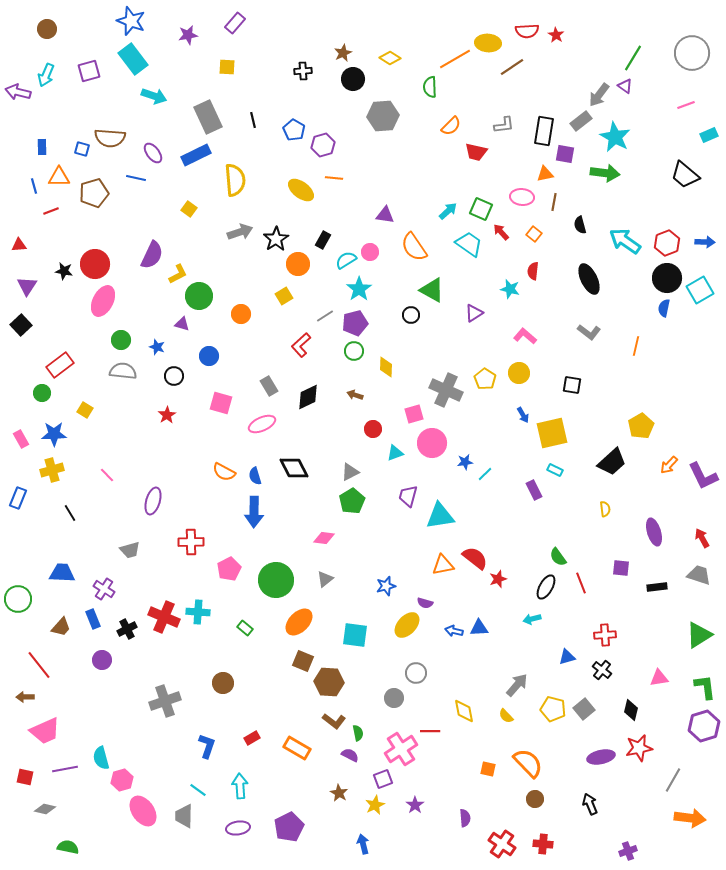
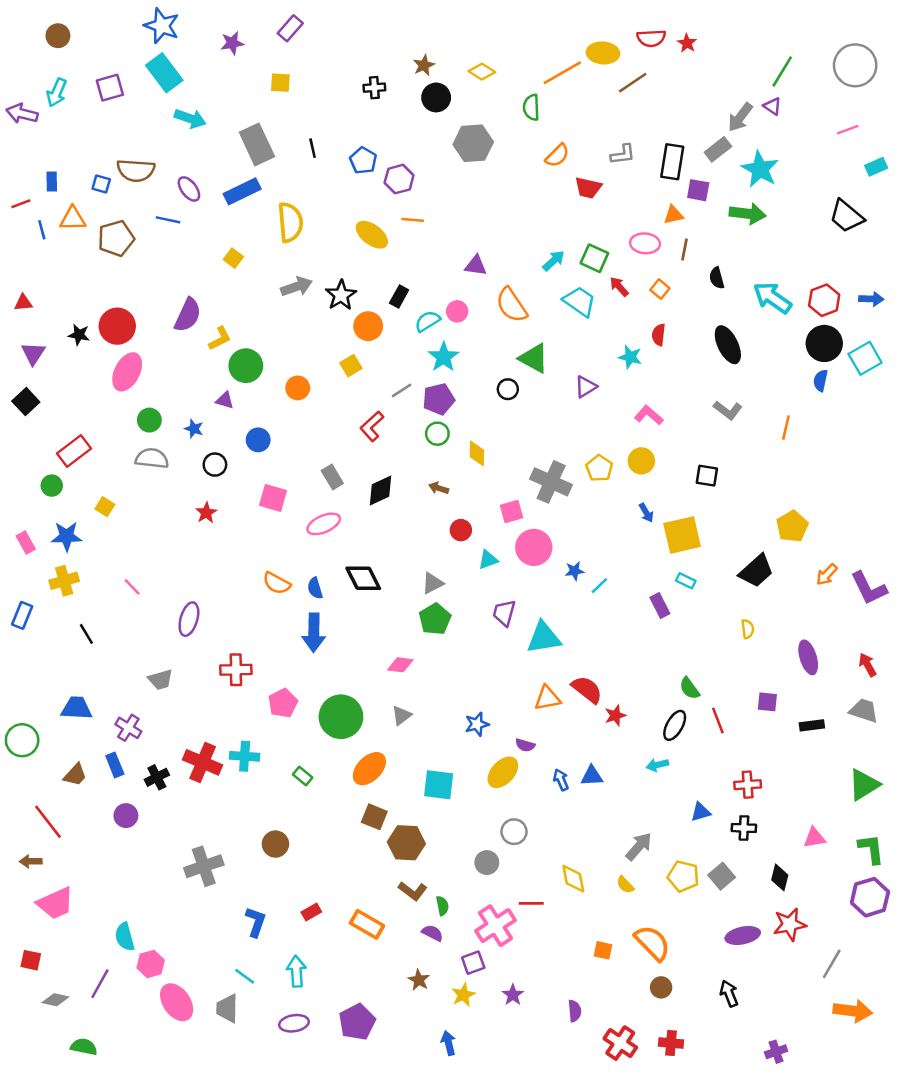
red line: (51, 211) -> (21, 204), moved
blue arrow: (454, 631) -> (561, 780), turned 54
black cross: (602, 670) -> (744, 828), turned -36
purple line: (65, 769) -> (100, 984), moved, turned -50

